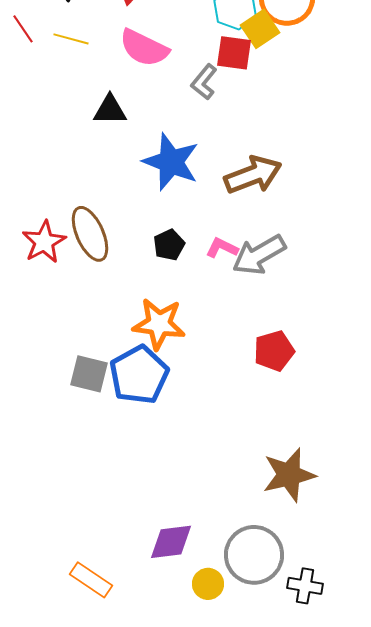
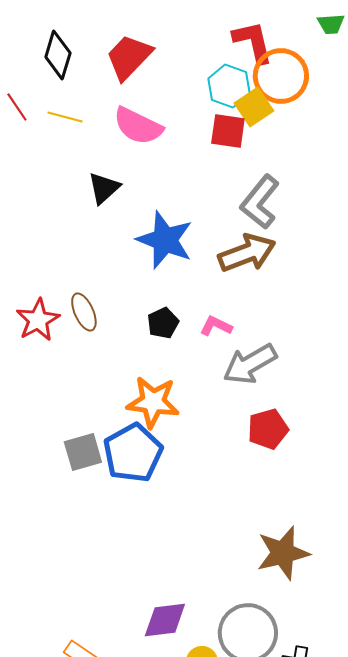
gray L-shape: (204, 82) -> (260, 202), moved, size x1.5
black triangle: (110, 110) -> (104, 188), turned -42
brown ellipse: (90, 234) -> (84, 312), size x0.7
gray arrow: (259, 255) -> (250, 364), moved
gray square: (89, 374) -> (83, 452), turned -30

